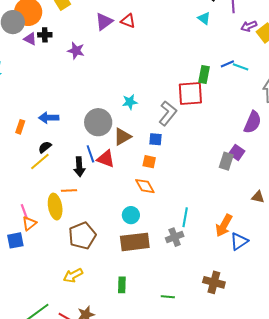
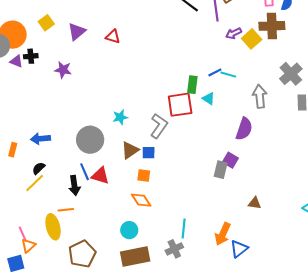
cyan triangle: (204, 18) -> (209, 99), moved
purple triangle: (104, 22) -> (77, 31), moved
brown triangle: (122, 137) -> (130, 150), moved

